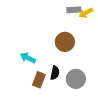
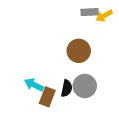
cyan arrow: (28, 58) -> (34, 85), moved
gray circle: (76, 79) -> (85, 86), moved

